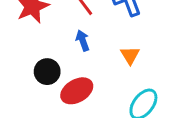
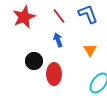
red ellipse: (77, 91) -> (54, 74), turned -60

